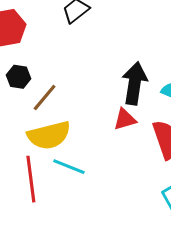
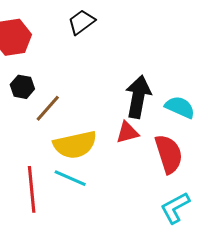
yellow semicircle: (49, 135) -> (75, 145), moved

